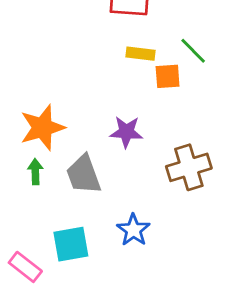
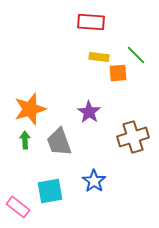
purple star: (126, 132) -> (89, 112), turned 30

